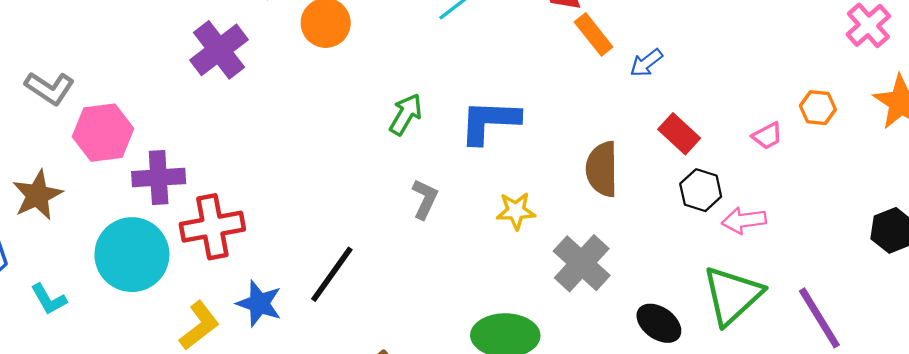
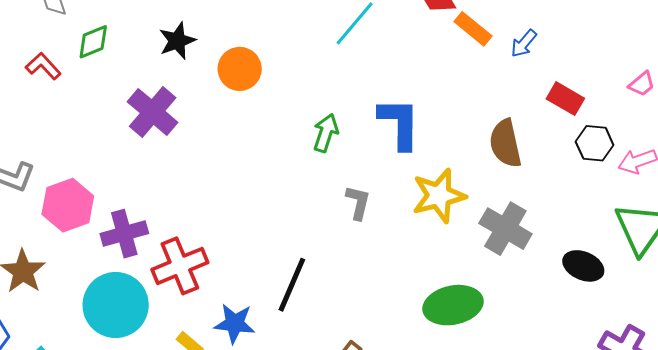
blue L-shape: (489, 122) -> (399, 123), turned 100
yellow star: (516, 211) -> (439, 196), size x1.6

